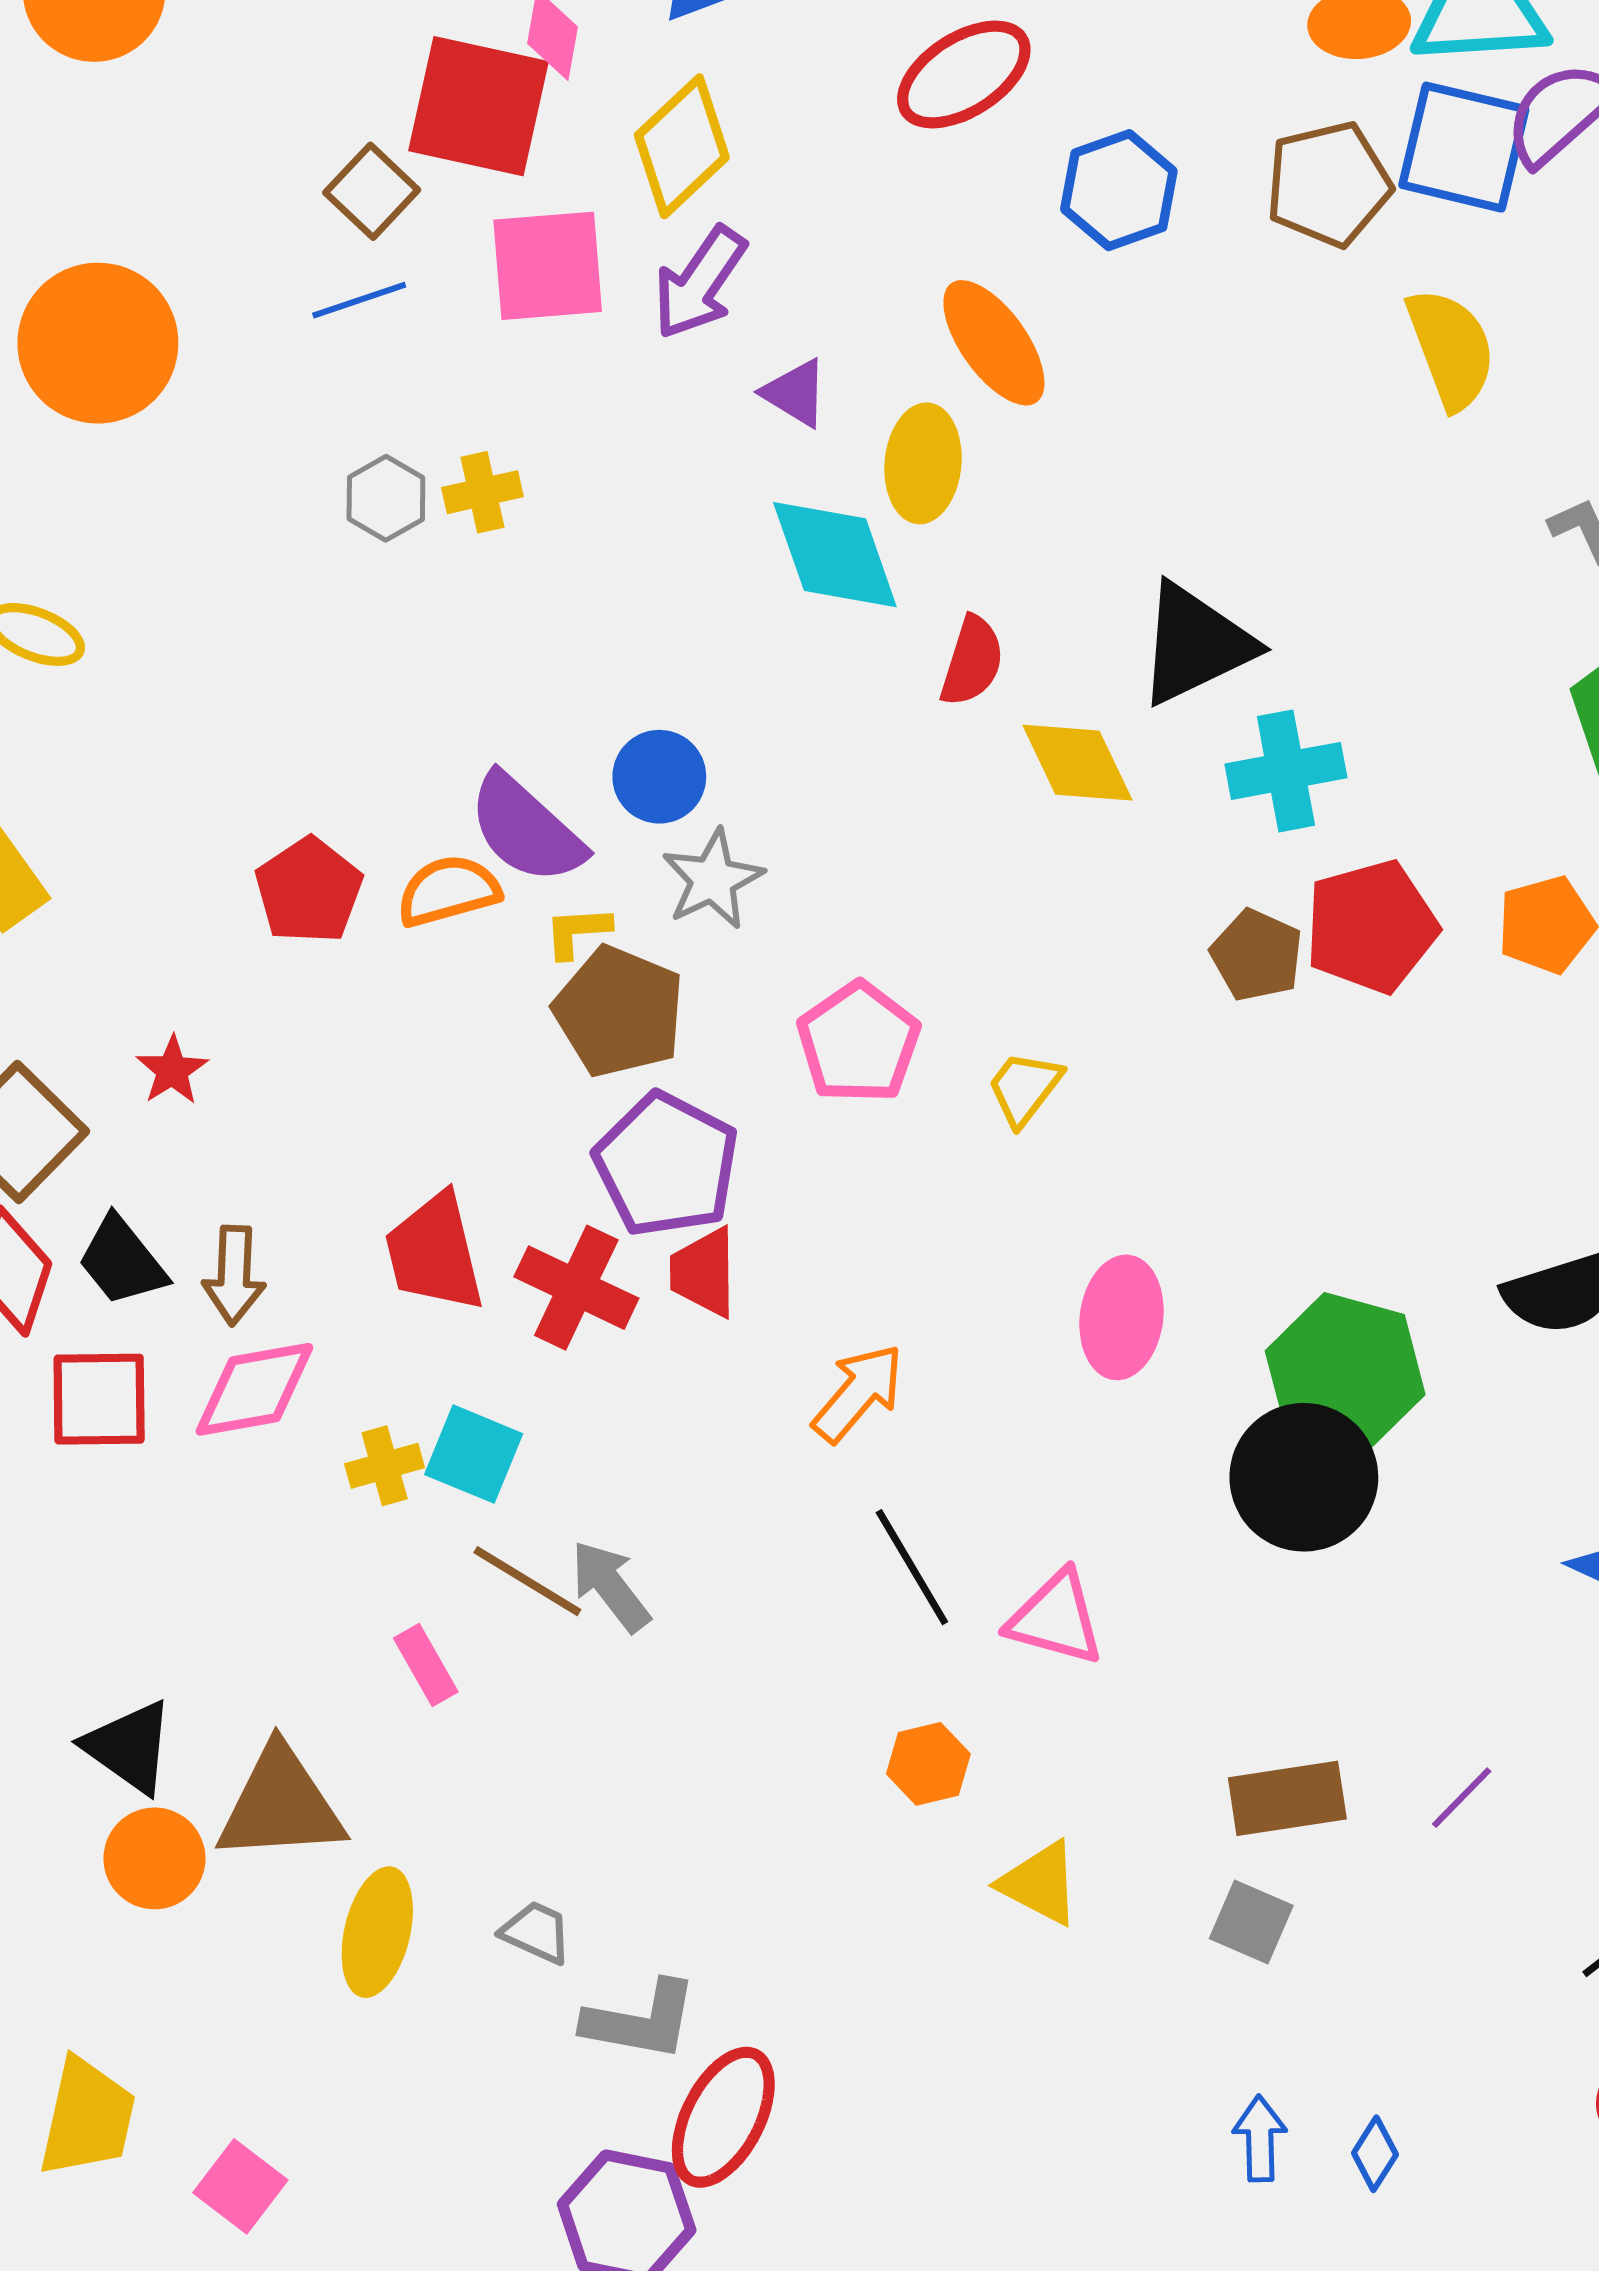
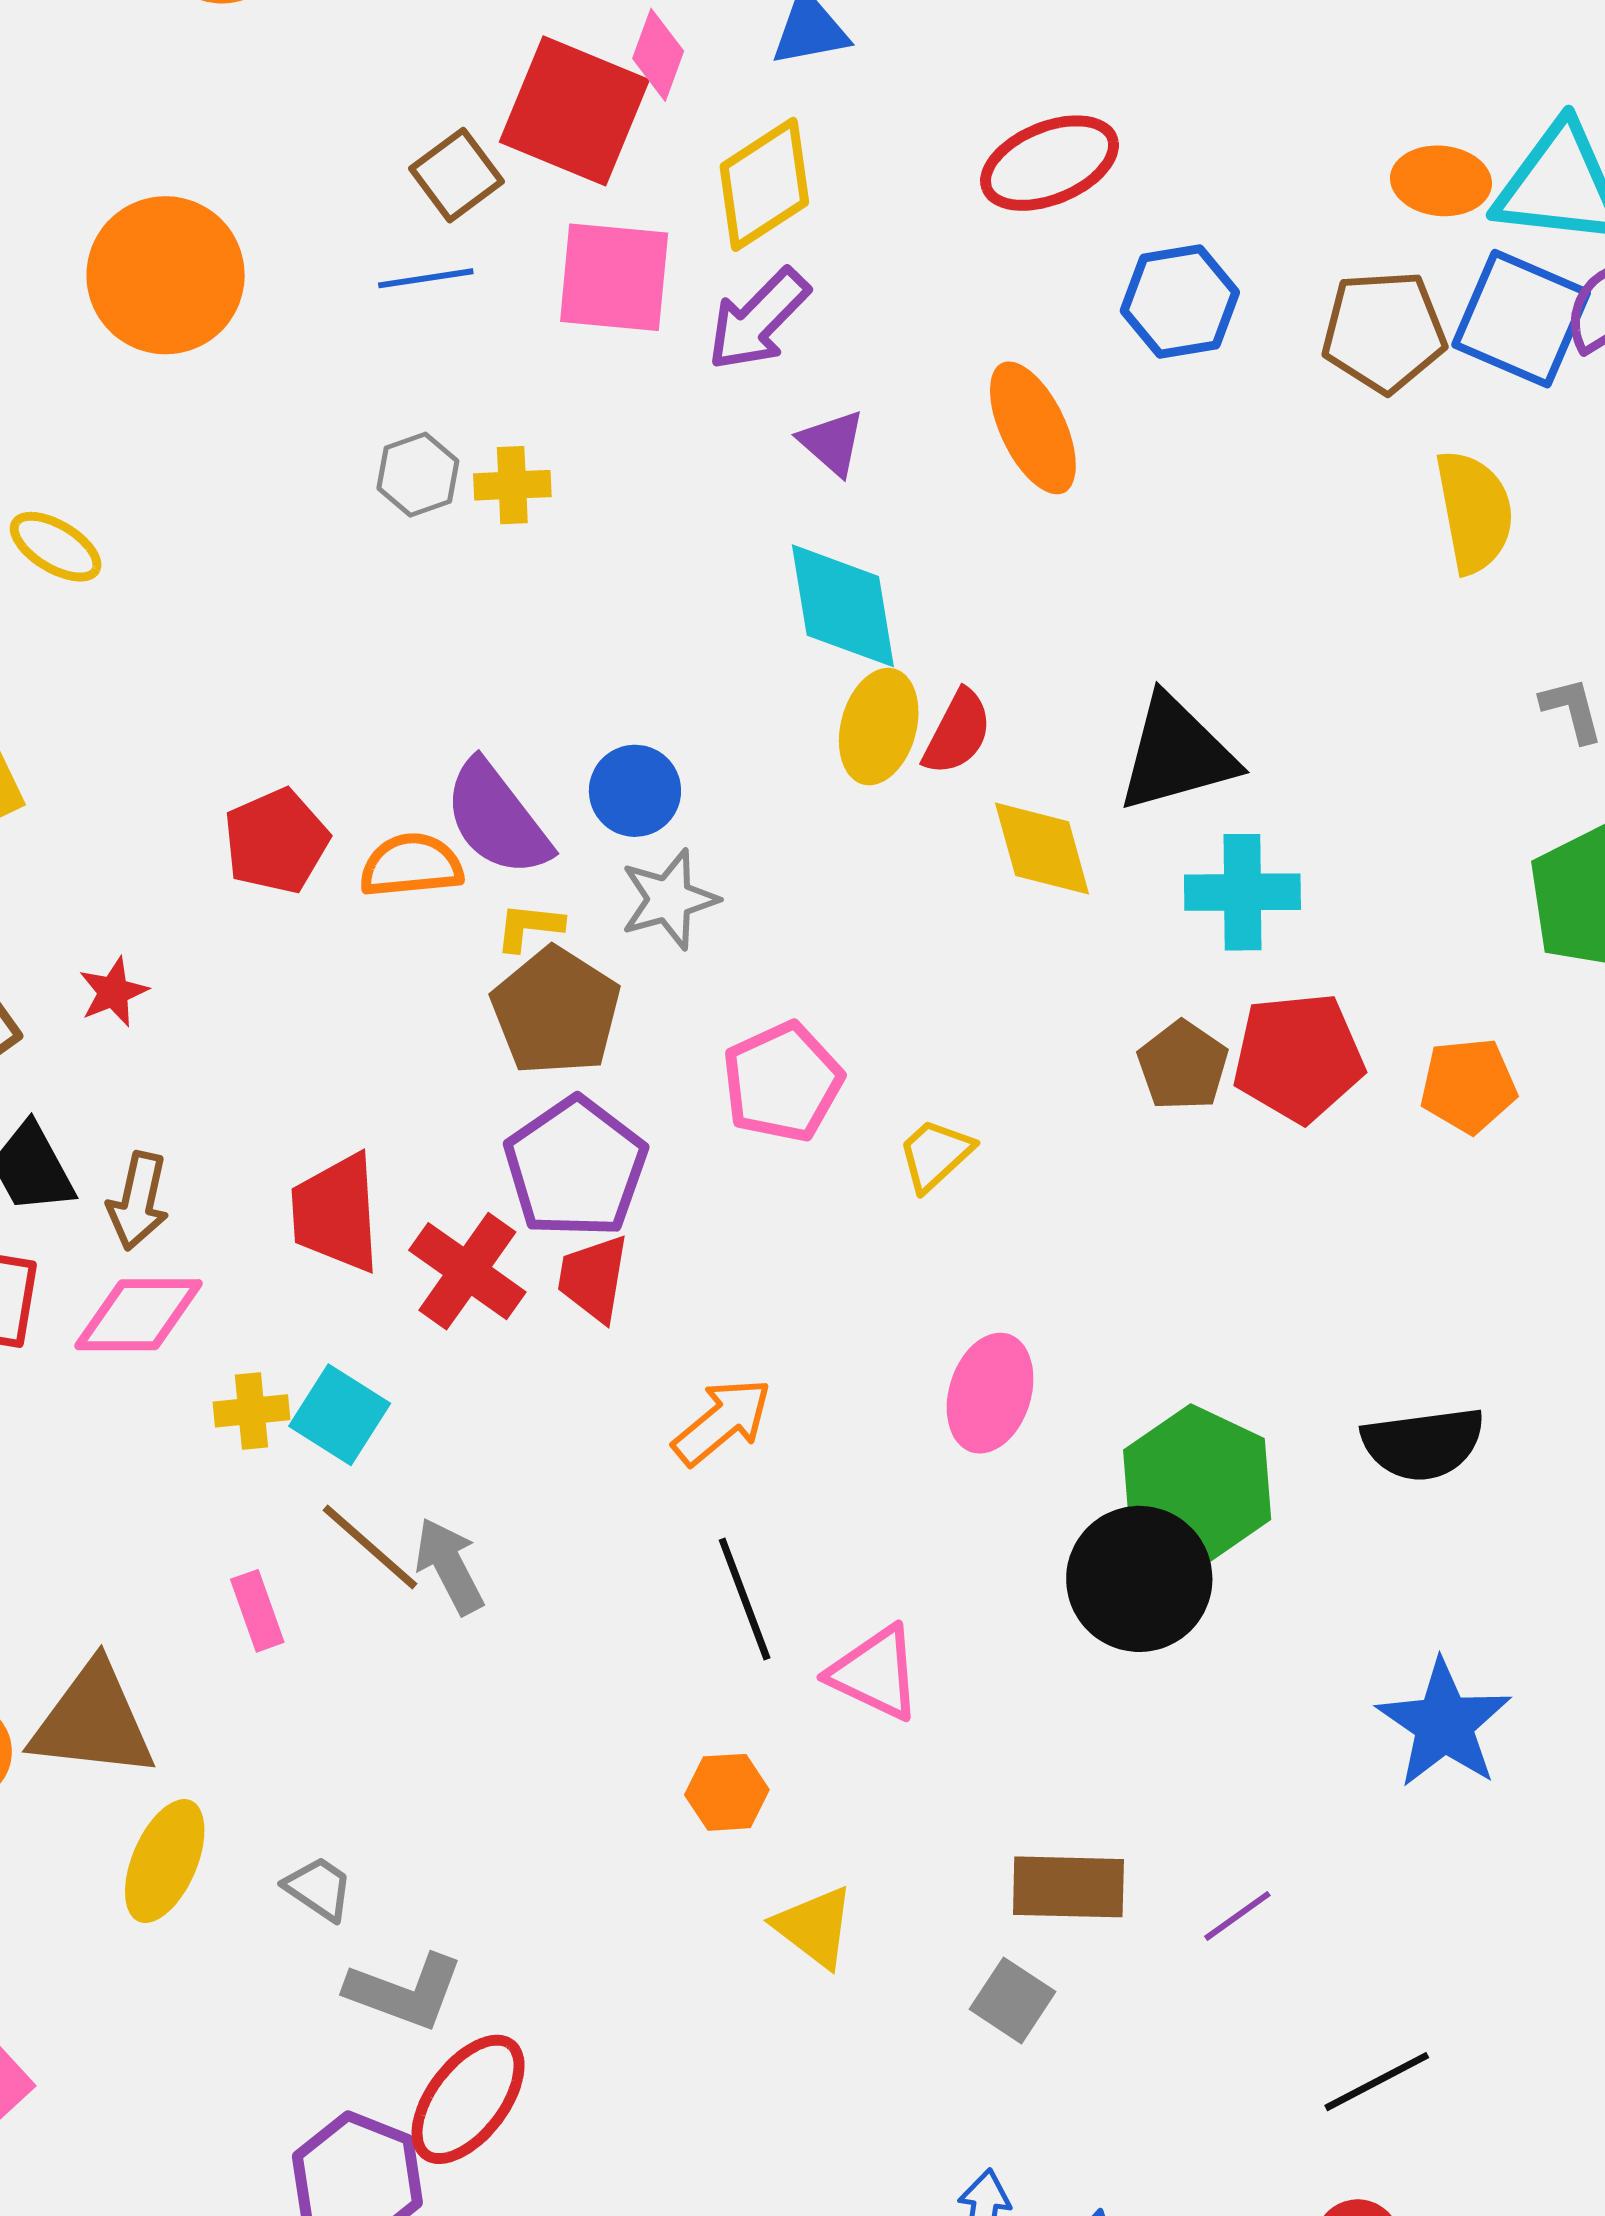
yellow ellipse: (923, 463) -> (879, 727), moved

